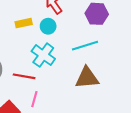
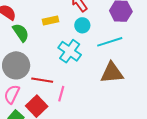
cyan circle: (48, 26) -> (82, 25), moved
red line: (24, 76) -> (42, 80), moved

